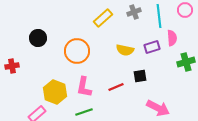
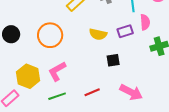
black circle: (38, 38) -> (11, 34), moved
pink L-shape: (84, 87) -> (57, 71), turned 50
red line: (116, 87) -> (92, 92), moved

